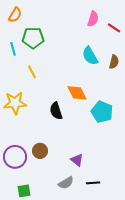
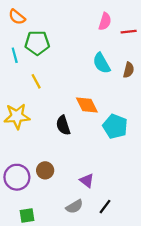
orange semicircle: (15, 15) -> (17, 17), turned 98
red line: (114, 28) -> (129, 32), turned -40
black line: (93, 183) -> (105, 207), turned -48

